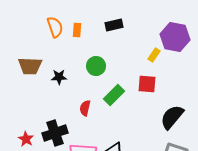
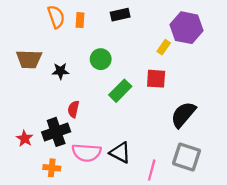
red semicircle: (85, 108) -> (73, 109), moved

